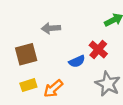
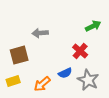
blue semicircle: (77, 61) -> (65, 73), moved
yellow rectangle: (28, 85) -> (13, 81), moved

